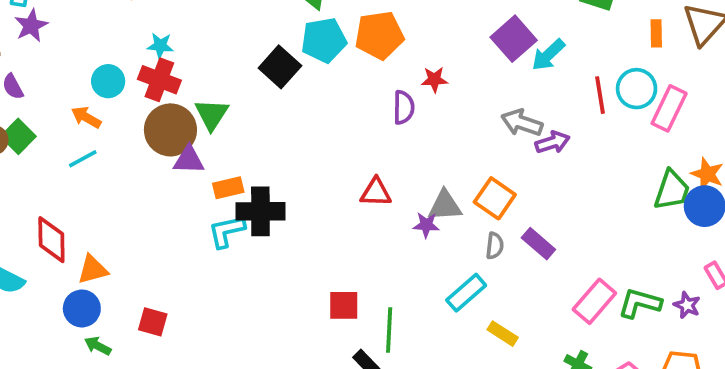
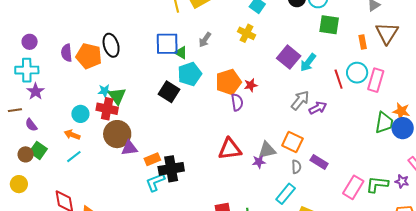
orange pentagon: (379, 35) -> (228, 82), moved
green triangle: (212, 114) -> (117, 96), moved
gray arrow: (522, 123) -> (300, 100), turned 120
red triangle: (376, 192) -> (230, 149), size x1.4

